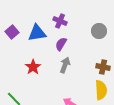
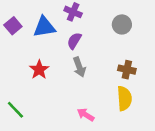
gray arrow: (65, 65) -> (79, 67), turned 140

